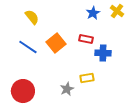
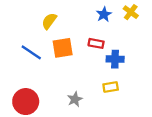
yellow semicircle: (32, 17) -> (49, 21), moved, turned -105
orange square: (56, 43) -> (63, 48), turned 30
yellow rectangle: (87, 78) -> (111, 87), moved

